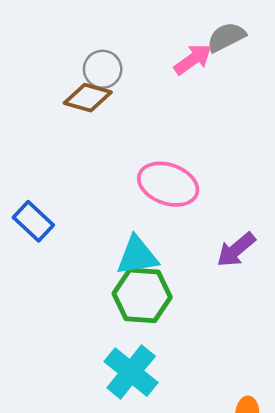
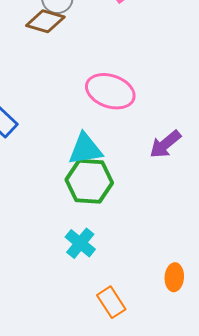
cyan cross: (131, 372) -> (80, 243), size x0.7

